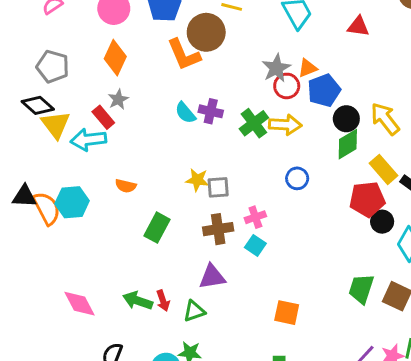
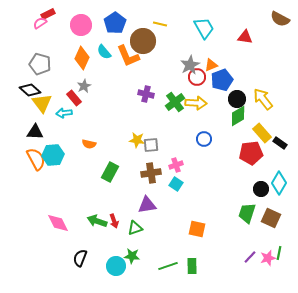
cyan semicircle: (185, 113) -> (104, 52), moved
cyan arrow: (88, 140) -> (64, 113), size x0.7
black triangle: (24, 196) -> (35, 132), moved
black circle: (382, 222) -> (261, 189), moved

